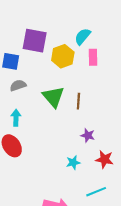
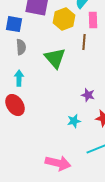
gray semicircle: (18, 85) -> (21, 47), turned 105
brown line: (78, 101) -> (84, 42), moved

